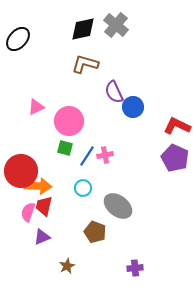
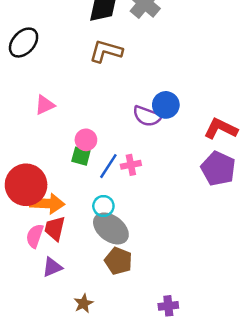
black ellipse: (18, 39) -> (24, 43), moved
purple semicircle: (114, 92) -> (147, 116), moved, turned -45
pink circle: (69, 121) -> (86, 140), moved, size x0.6
gray ellipse: (118, 206) -> (111, 228), moved

